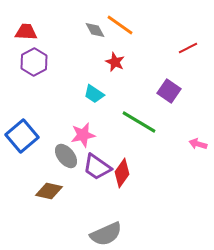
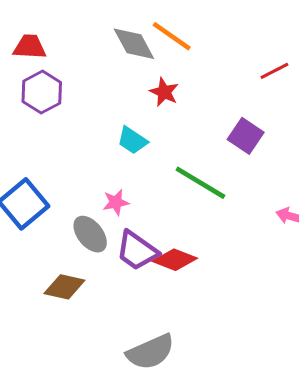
gray diamond: (95, 30) -> (134, 44), size x1.4
pink star: (83, 135) -> (116, 202), size x0.7
red diamond: (122, 173) -> (175, 260), turned 76

